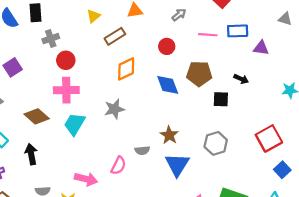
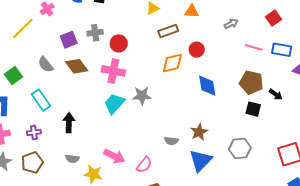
gray cross: (51, 39) -> (95, 33), moved
red circle: (167, 46) -> (197, 50), moved
brown pentagon: (199, 74) -> (251, 82), moved
gray star: (114, 109) -> (142, 96), moved
brown diamond: (37, 116) -> (77, 66), moved
pink semicircle: (118, 166) -> (144, 165), moved

